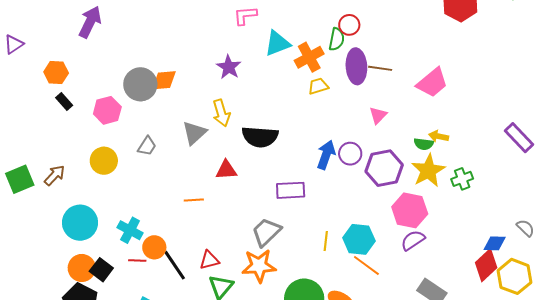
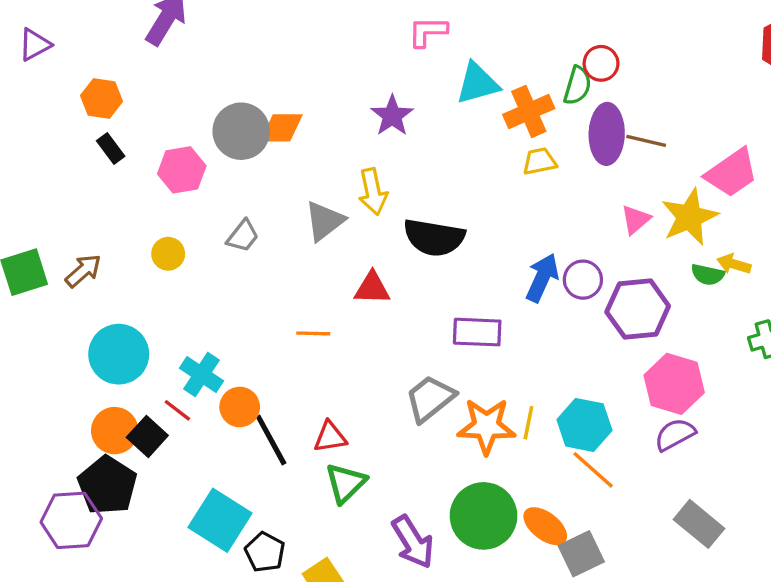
yellow circle: (104, 161) -> (168, 254), size x0.7
yellow star: (428, 171) -> (689, 217), moved
red line: (137, 260) -> (177, 410), moved, turned 30
orange star: (259, 266) -> (486, 426), moved

